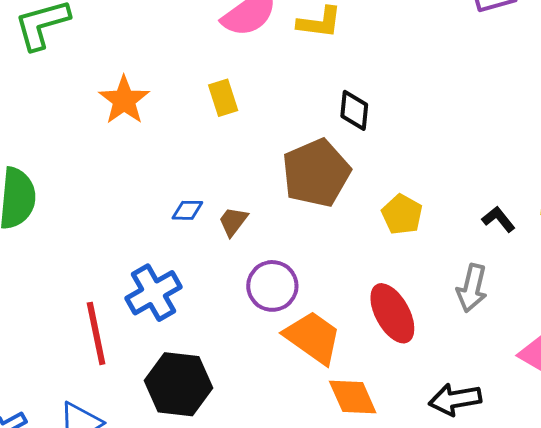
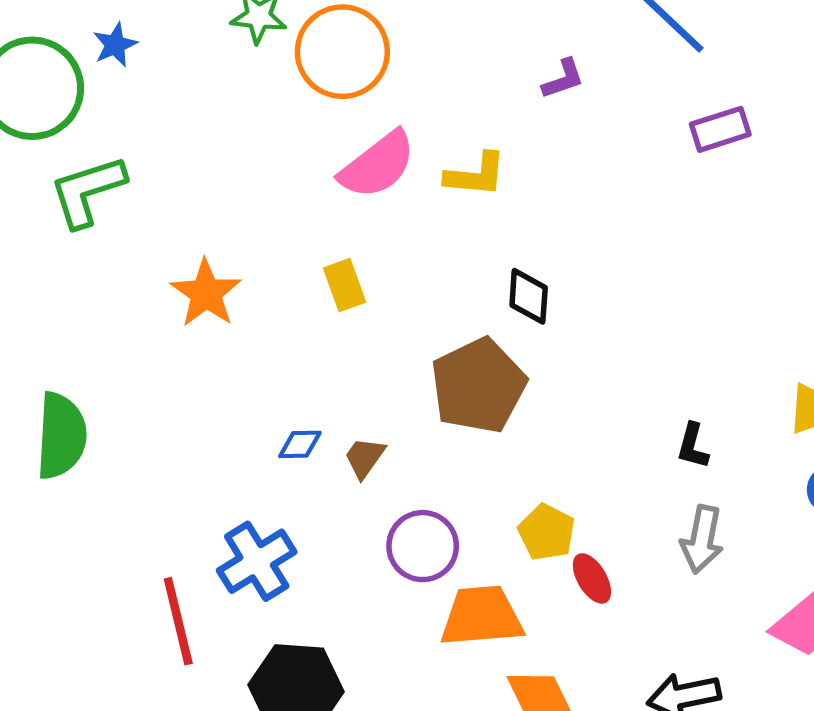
yellow pentagon: (402, 214) -> (547, 532), moved
black L-shape: (499, 219) -> (693, 446), moved, turned -124
red ellipse: (392, 313) -> (592, 578), size x0.6
orange trapezoid: (313, 337) -> (482, 616), turned -38

